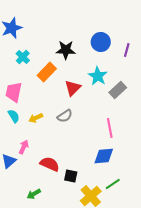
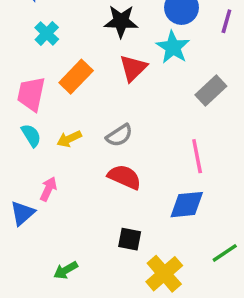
orange rectangle: (47, 72) -> (76, 77), moved
cyan star: (98, 76) -> (173, 47), moved
red triangle: (73, 88) -> (133, 68), moved
red semicircle: (50, 164) -> (124, 177), moved
green line: (113, 184) -> (225, 253), moved

